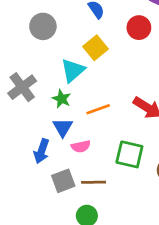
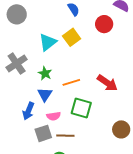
gray circle: (43, 26) -> (17, 14), moved
cyan triangle: (73, 70) -> (48, 42), moved
pink semicircle: (81, 146) -> (54, 116), moved
green square: (129, 154) -> (81, 108), moved

